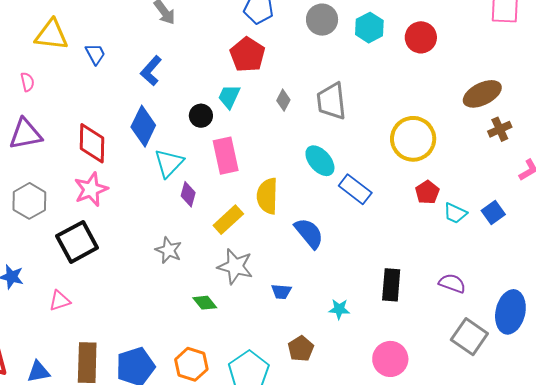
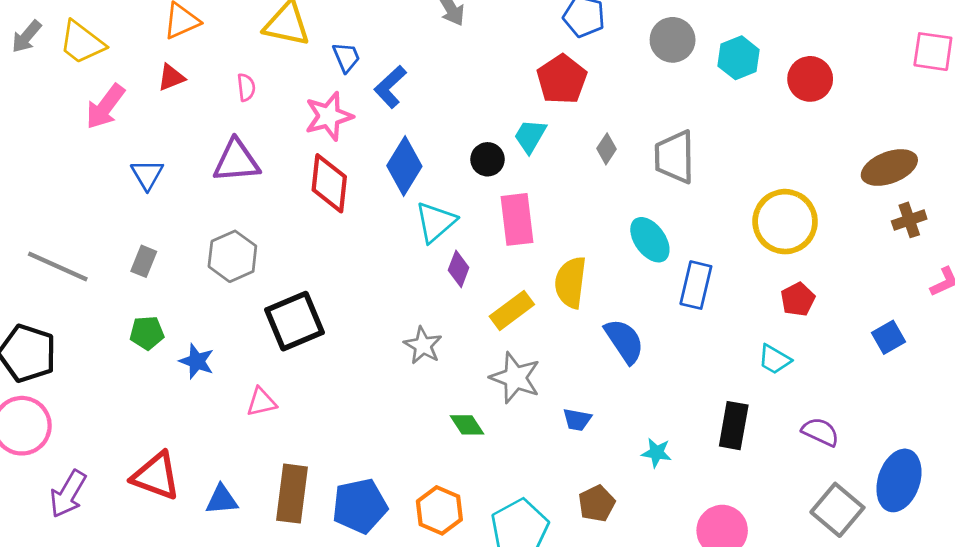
blue L-shape: (151, 71) -> (390, 87), moved
pink star: (91, 189) -> (329, 116), moved
blue rectangle: (355, 189) -> (696, 285), turned 60
cyan trapezoid: (455, 213) -> (774, 359), moved

